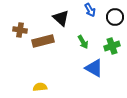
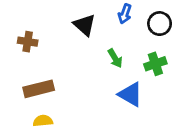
blue arrow: (90, 10) -> (125, 14), turned 48
brown rectangle: (43, 41) -> (39, 89), moved
yellow semicircle: (40, 87) -> (43, 121), moved

